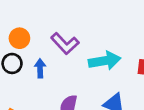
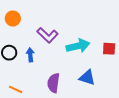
orange circle: (19, 38) -> (13, 18), moved

